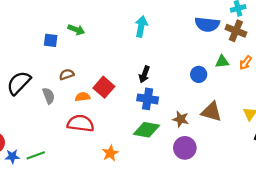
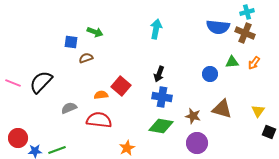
brown semicircle: (67, 74) -> (86, 58), moved
gray semicircle: (49, 96) -> (69, 108), moved, turned -91

